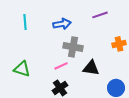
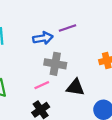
purple line: (100, 15) -> (68, 28), moved

